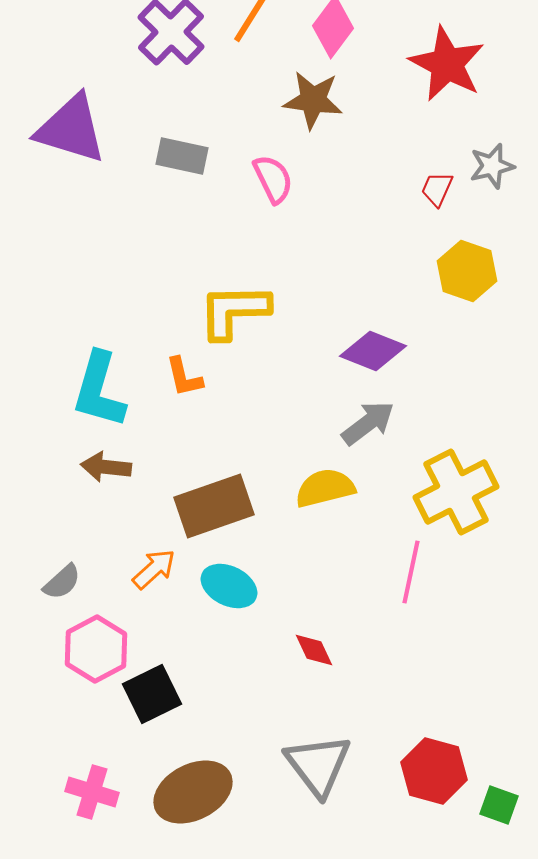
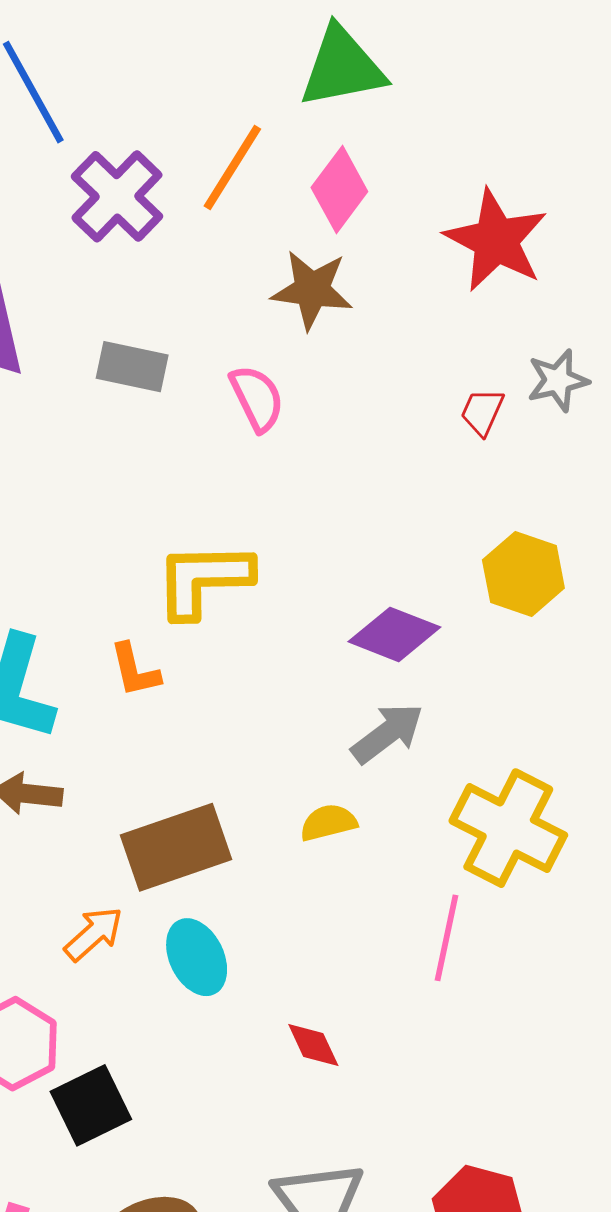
yellow hexagon: (467, 271) -> (523, 574), moved
yellow semicircle: (325, 488) -> (328, 823), size x0.7
yellow cross: (456, 492) -> (508, 828), turned -36
cyan ellipse: (229, 586) -> (197, 957), turned 38

